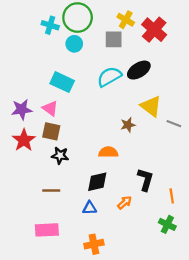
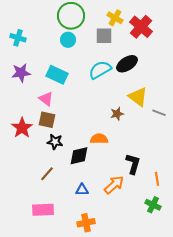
cyan cross: (50, 25) -> (18, 38), moved
purple star: (22, 109) -> (21, 73), moved
black diamond: (97, 182) -> (79, 156), moved
brown line: (51, 190) -> (47, 174), turned -49
orange arrow: (125, 203) -> (114, 185), size x1.5

